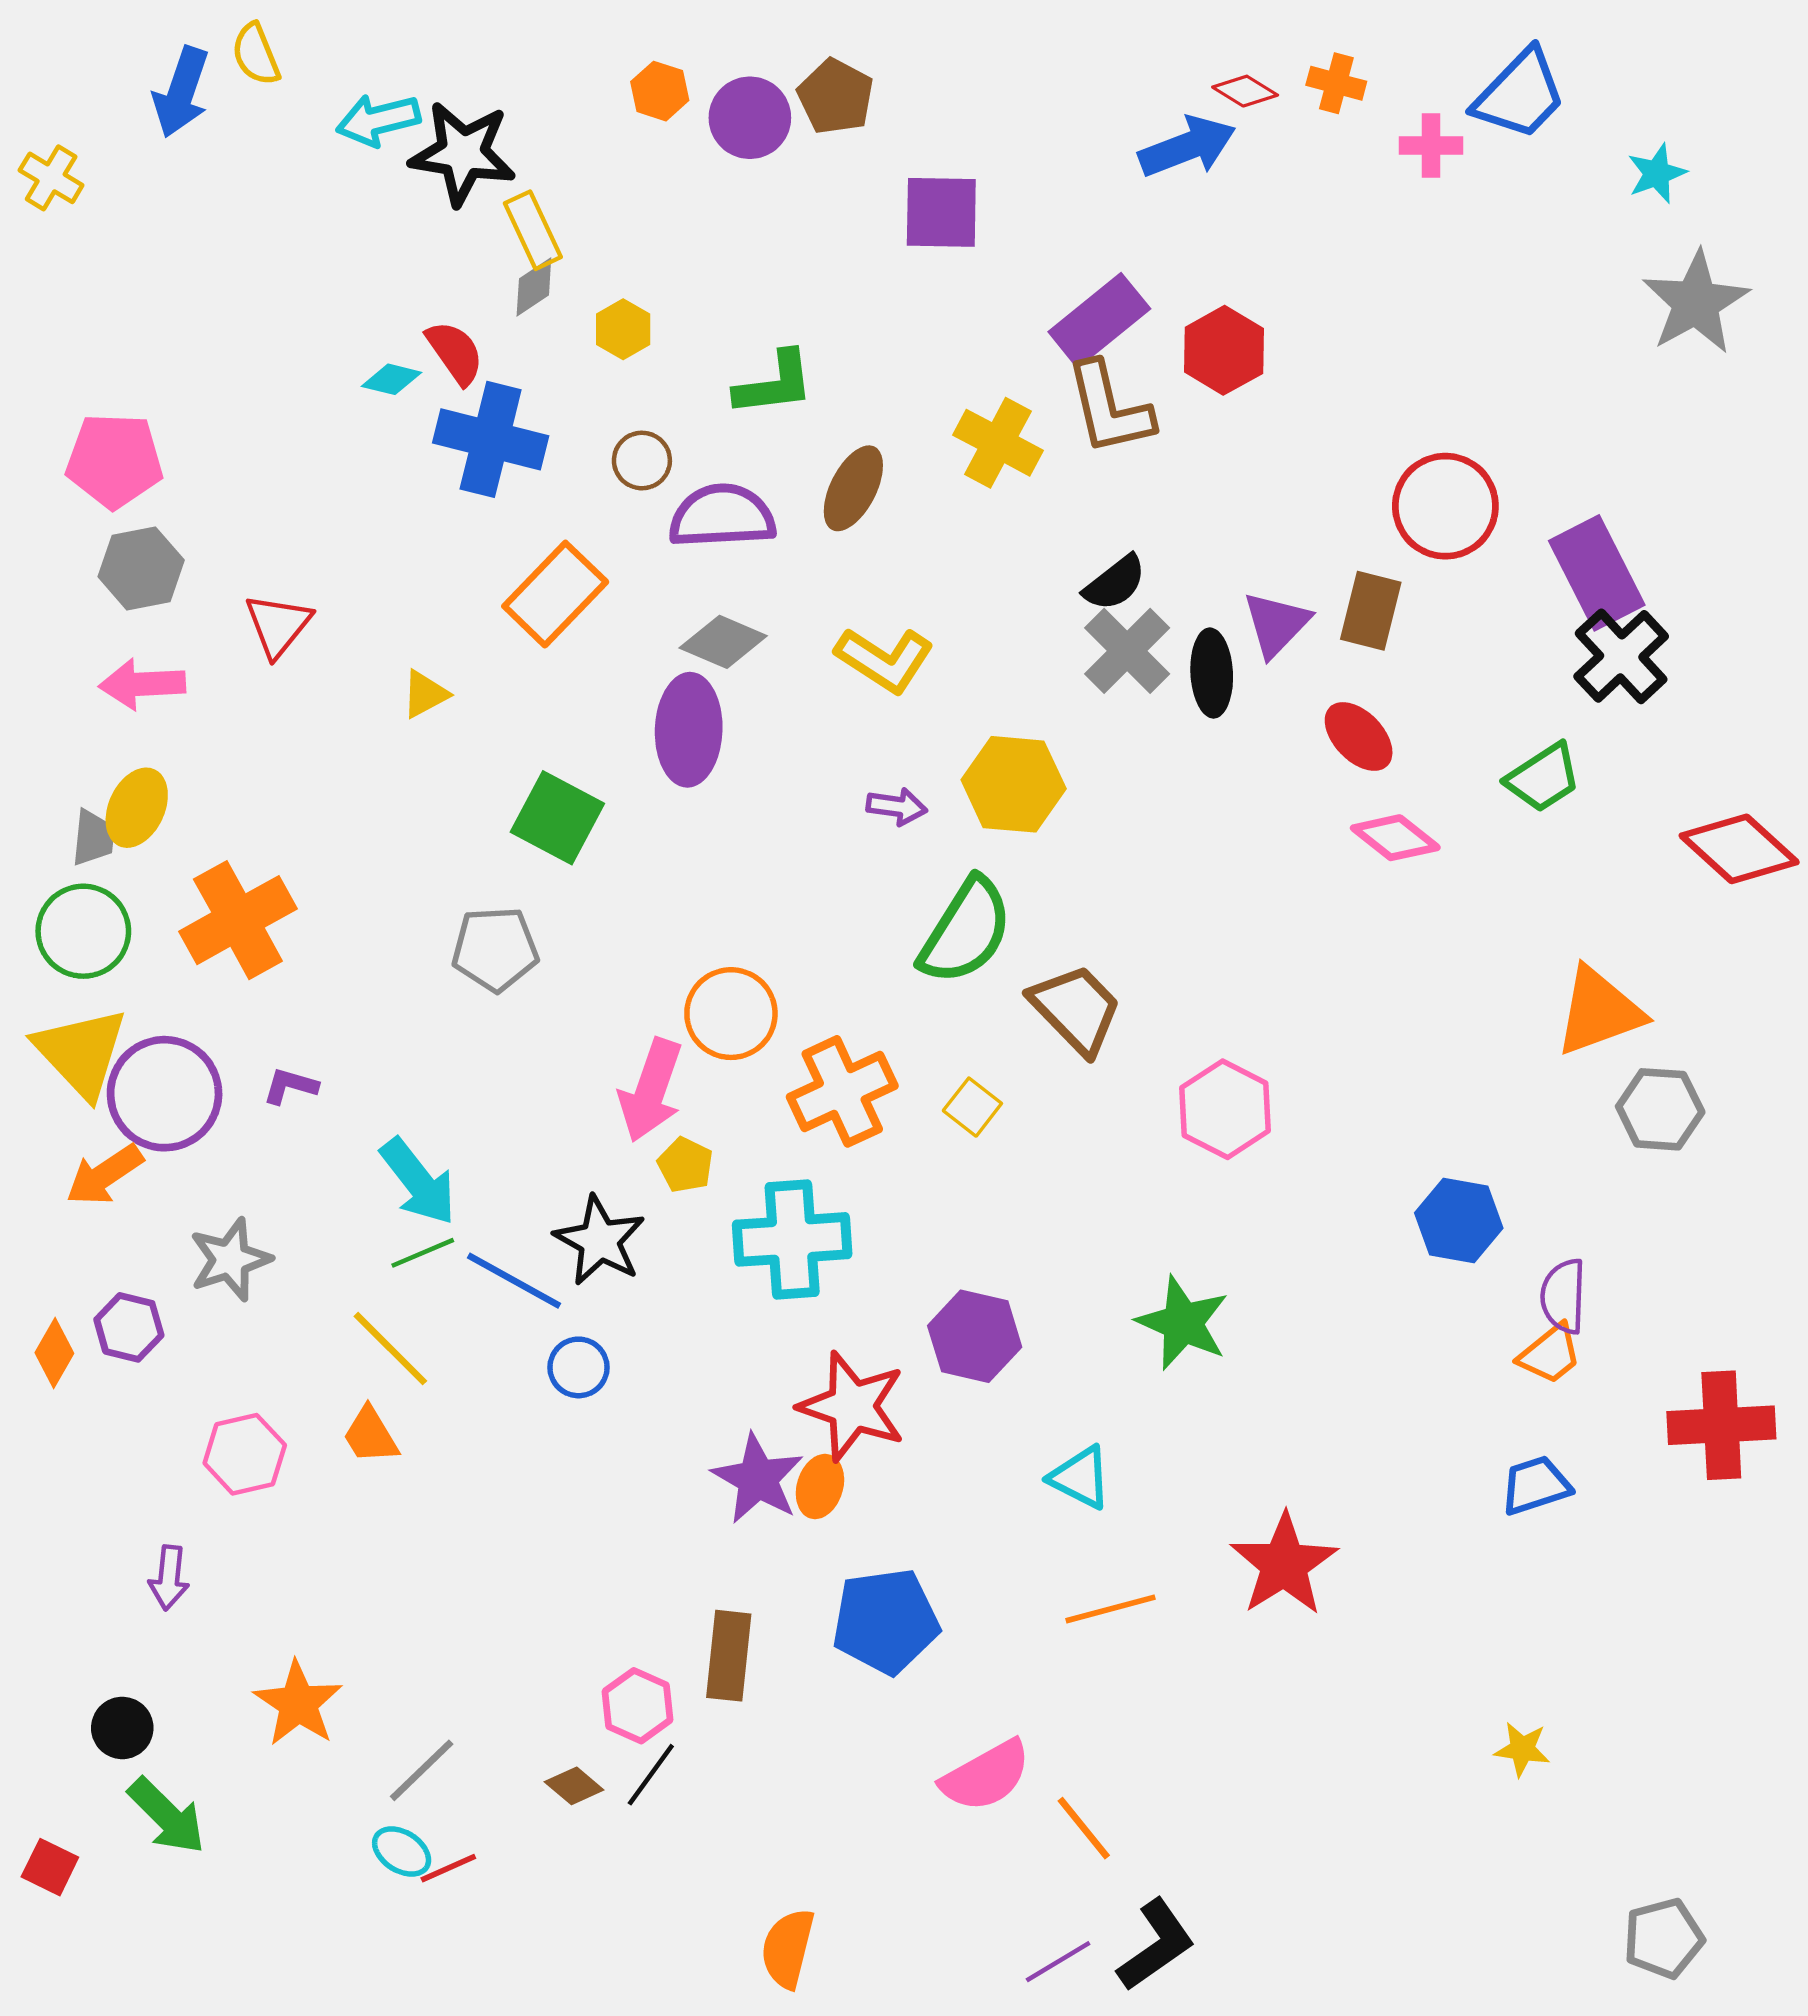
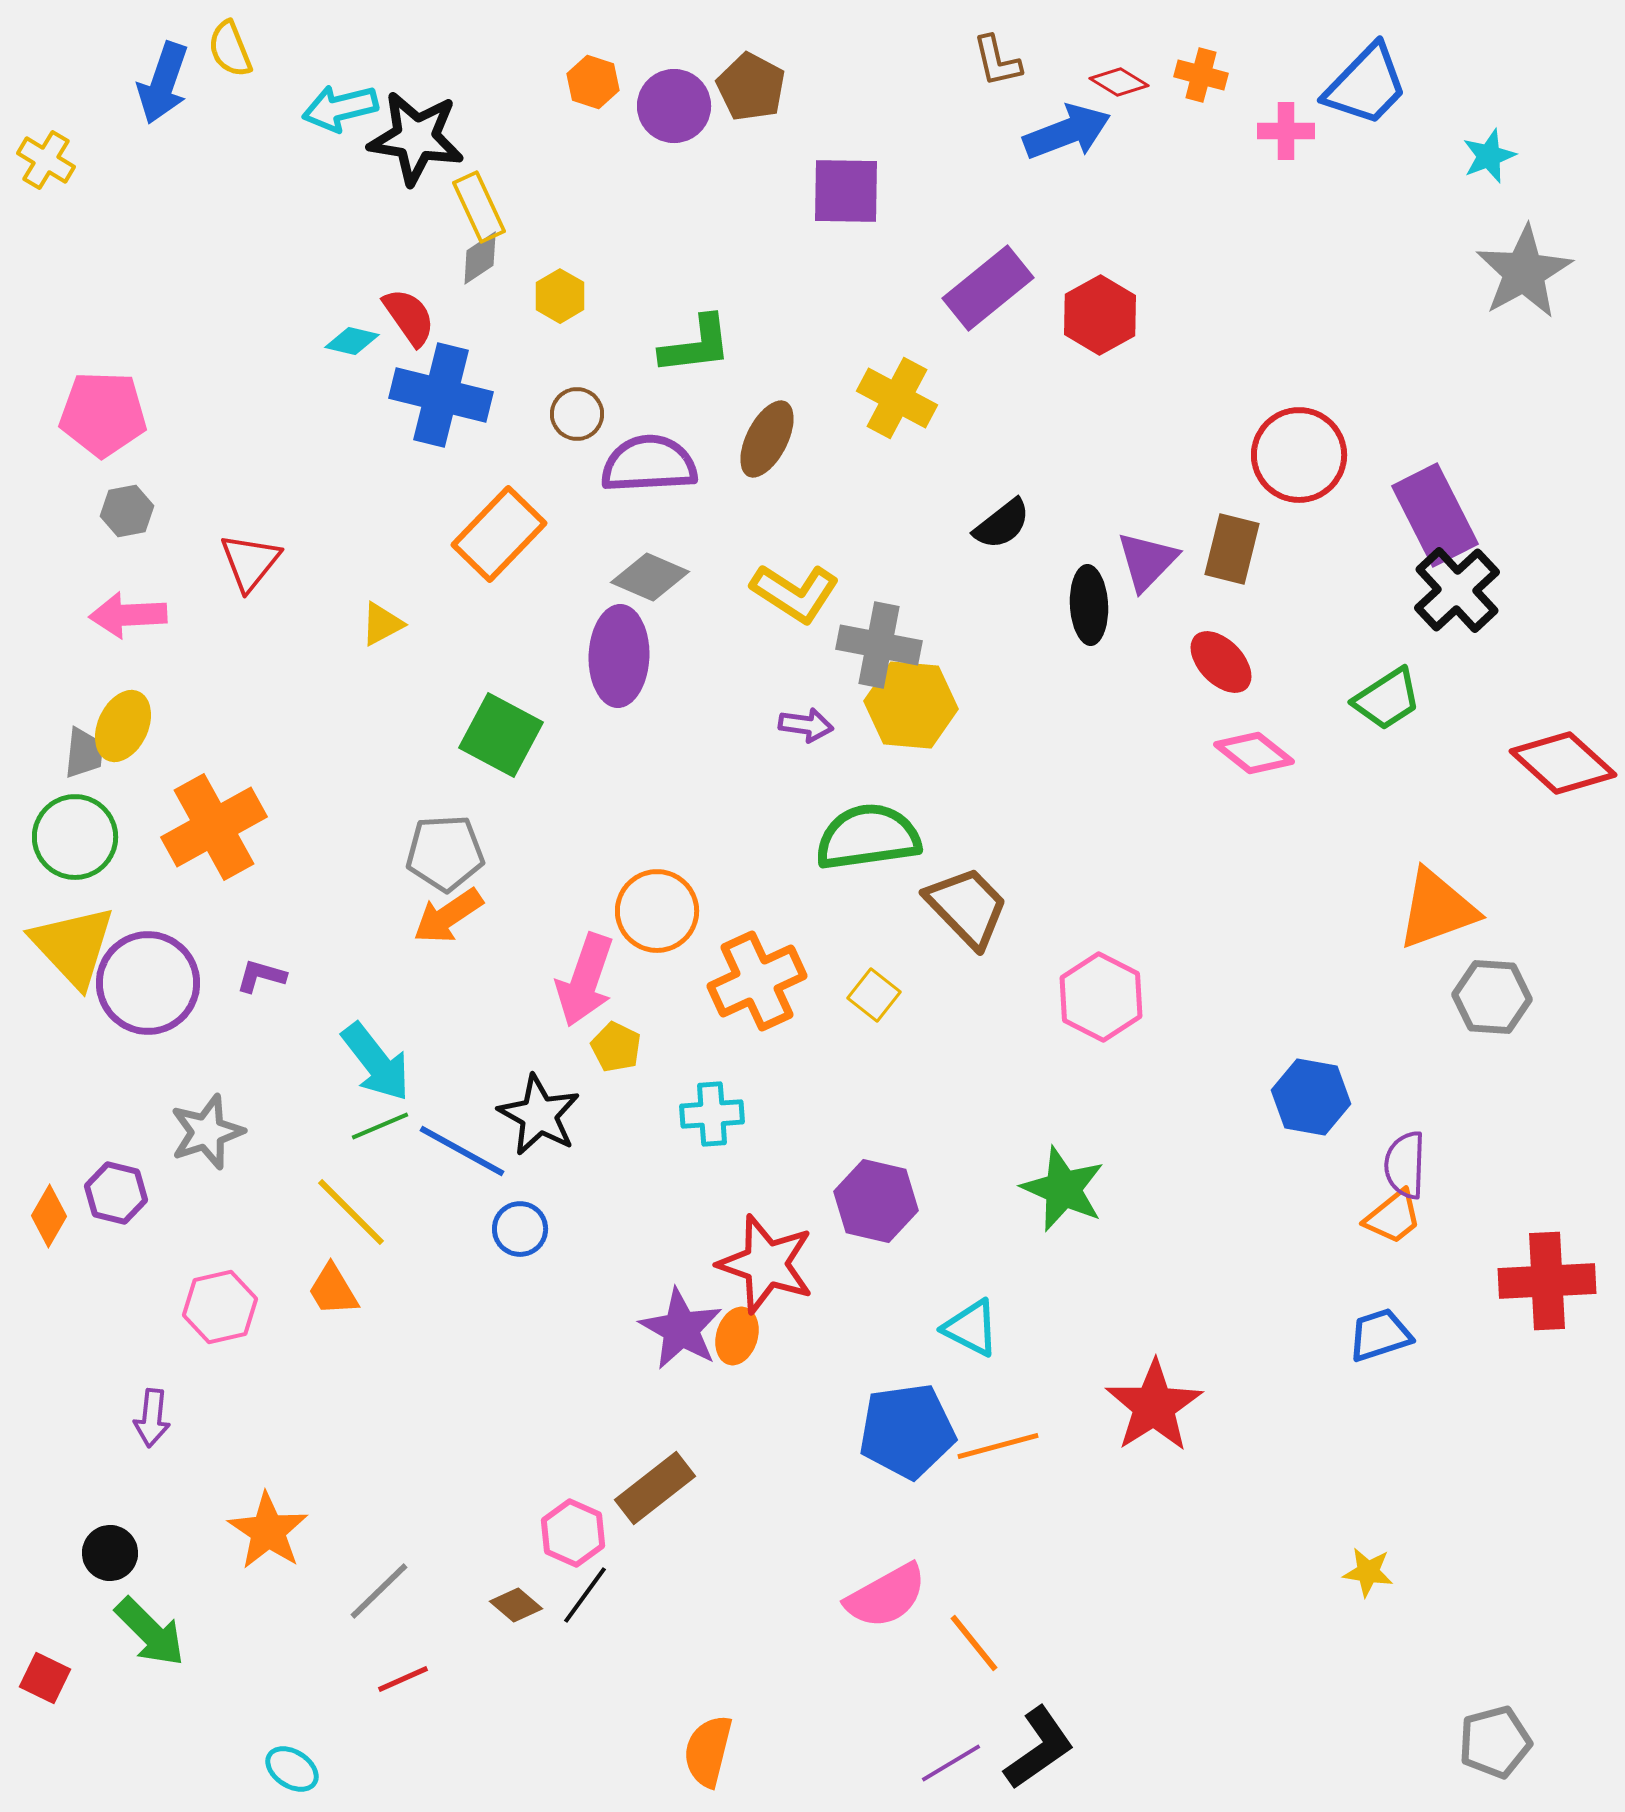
brown L-shape: (1109, 408) -> (997, 61), moved, size x0.6
gray hexagon: (141, 568) -> (127, 511), size x0.7
gray cross: (1127, 651) -> (879, 645), moved, turned -34
green semicircle: (966, 931) -> (868, 837), turned -130
orange arrow: (104, 1175) -> (448, 916), moved
cyan cross: (792, 1239) -> (712, 1114), size x0.6
blue pentagon: (886, 1621) -> (907, 1431), moved
brown rectangle: (729, 1656) -> (655, 1488), turned 46
cyan ellipse: (402, 1852) -> (292, 1769), moved

